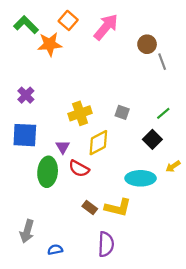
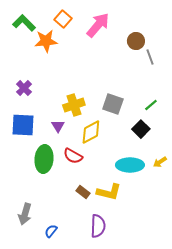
gray square: (122, 112) -> (113, 104), size x1.5
purple triangle: (63, 147) -> (58, 126), moved
yellow arrow: (173, 166) -> (160, 162), moved
blue semicircle: (55, 250) -> (51, 231), turned -40

